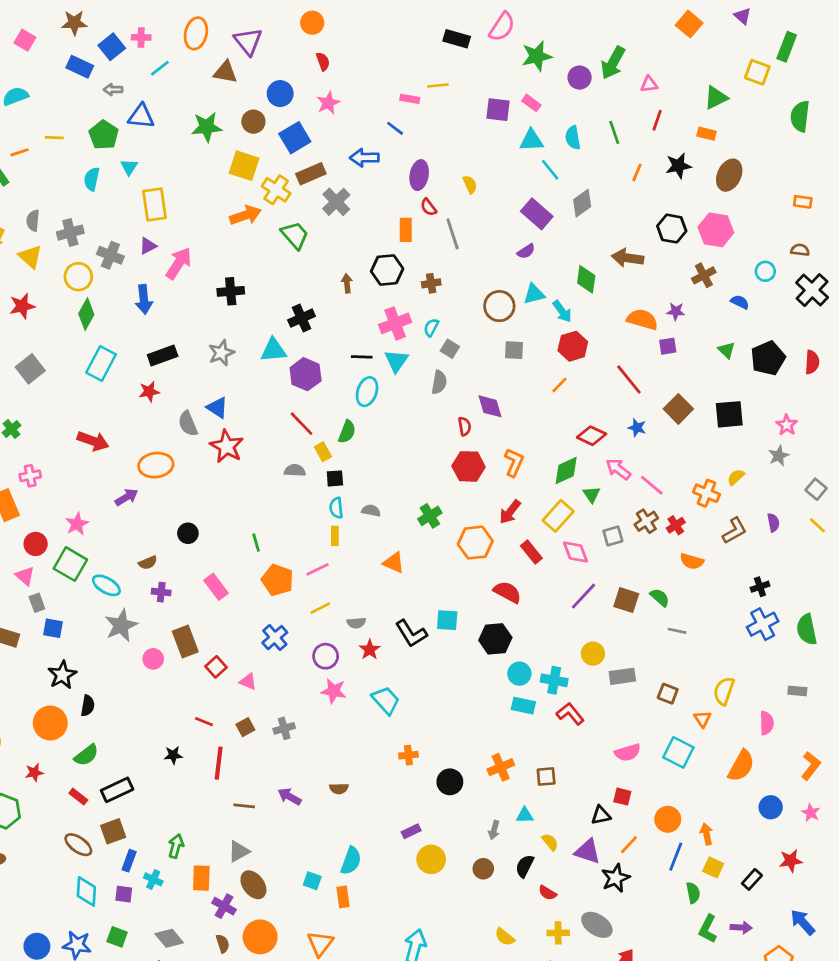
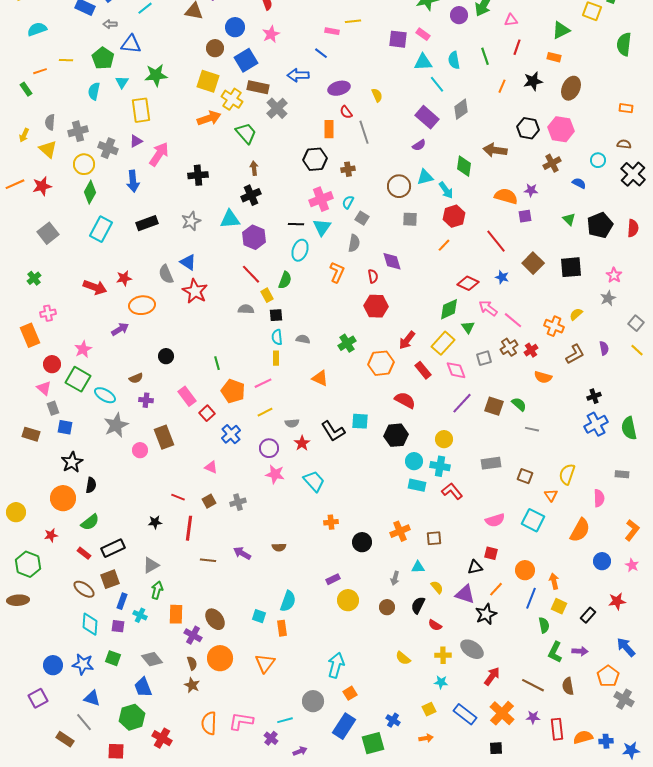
green star: (207, 127) -> (156, 75), moved
brown rectangle: (311, 174) -> (258, 87), turned 35
purple ellipse: (419, 175) -> (339, 88), turned 65
brown arrow: (347, 283) -> (254, 168), moved
red star: (149, 392) -> (124, 278), moved
orange L-shape: (514, 462) -> (337, 272), moved
yellow circle: (593, 654) -> (444, 439), moved
red square: (216, 667) -> (207, 413), moved
gray triangle: (239, 851) -> (151, 565), moved

